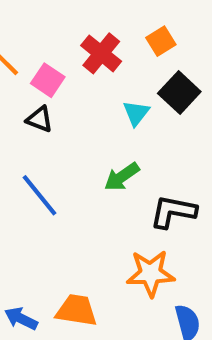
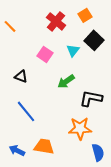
pink square: (48, 80) -> (45, 54), moved
black triangle: (40, 119) -> (21, 76), moved
blue line: (40, 195) -> (26, 111), moved

